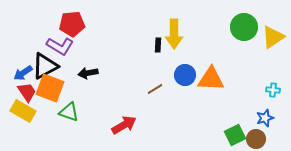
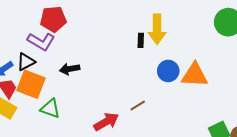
black triangle: (45, 66) -> (26, 62), size x0.7
brown line: (155, 89) -> (138, 106), moved

